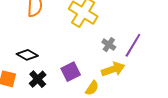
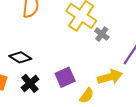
gray cross: (109, 45) -> (102, 34), moved

